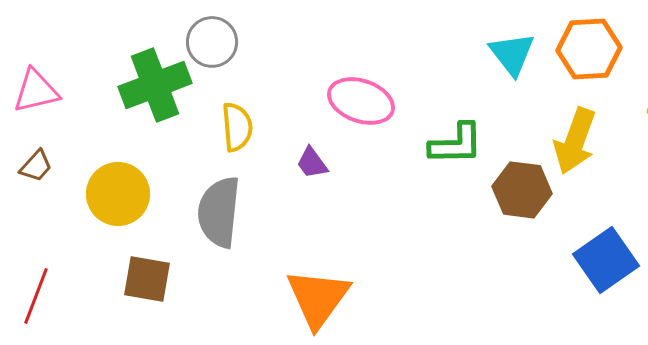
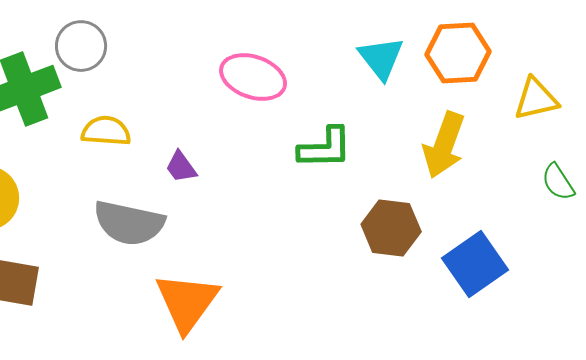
pink ellipse: (361, 101) -> (253, 77), moved
yellow semicircle: (237, 127) -> (106, 131), turned -81
brown hexagon: (522, 190) -> (391, 228), moved
gray semicircle: (219, 212) -> (129, 223), moved, turned -84

